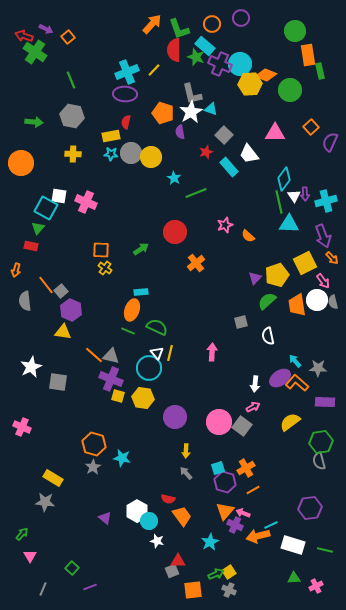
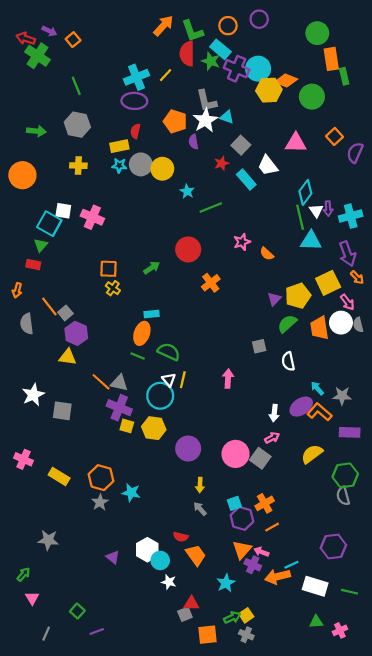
yellow rectangle: (53, 478) -> (59, 477), moved

